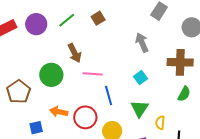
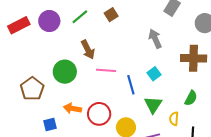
green semicircle: (184, 94) -> (191, 98), moved
blue line: (109, 96) -> (131, 85), moved

